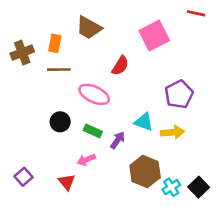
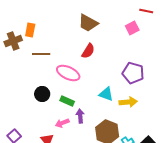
brown trapezoid: (89, 28) -> (88, 23), moved
pink square: (154, 36) -> (132, 28), moved, size x0.6
orange rectangle: (55, 43) -> (30, 30), moved
purple pentagon: (179, 94) -> (133, 73), turned -30
purple arrow: (118, 140) -> (80, 116), moved, turned -40

